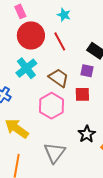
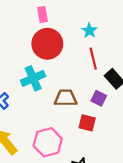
red line: (60, 41) -> (93, 59), moved
brown trapezoid: (59, 78) -> (66, 98), turned -50
pink hexagon: (52, 106) -> (48, 142), moved

